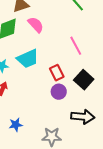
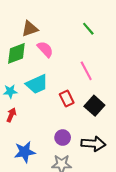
purple circle: (59, 92) -> (63, 138), moved
blue star: (16, 125) -> (25, 152), size x1.5

